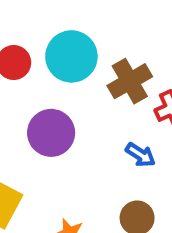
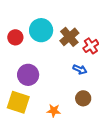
purple circle: (51, 133) -> (28, 75), moved

